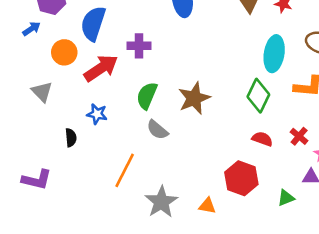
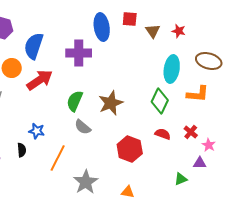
purple cross: (139, 46) -> (79, 53), moved, size x1.4
blue star: (97, 114) -> (37, 131), moved
black semicircle: (71, 138) -> (22, 150), moved
red hexagon: (241, 178) -> (130, 149), moved
orange triangle: (207, 206) -> (128, 192), moved

